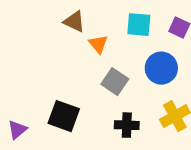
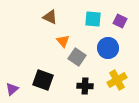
orange triangle: (98, 44) -> (63, 41), moved

